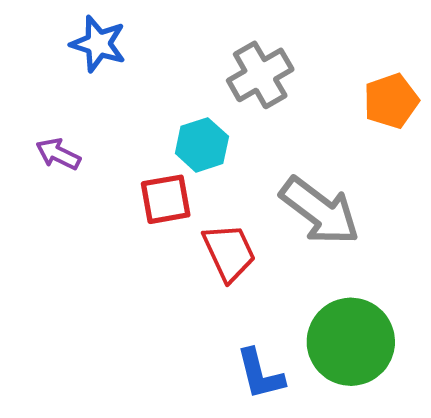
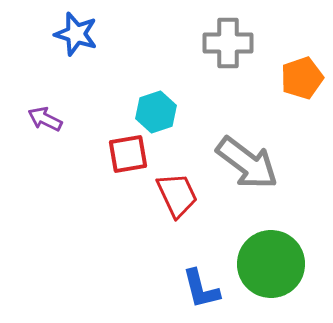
gray cross: (260, 75) -> (228, 43), moved, turned 30

